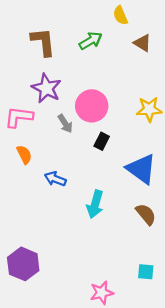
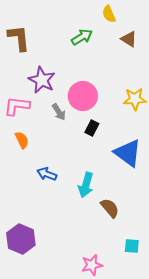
brown L-shape: (43, 42) -> (19, 38), moved
blue arrow: (55, 179) -> (47, 174), moved
brown semicircle: (146, 214) -> (110, 208), moved

